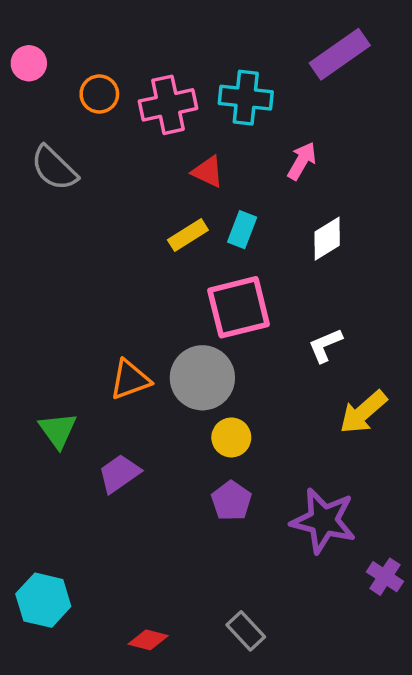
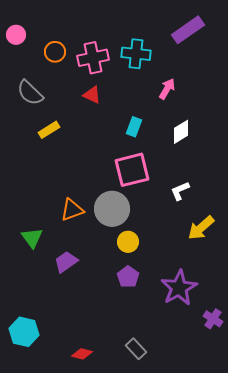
red triangle: (208, 172) -> (92, 95), moved
yellow rectangle: (188, 235) -> (49, 130), moved
purple star: (324, 521) -> (179, 288), turned 30

